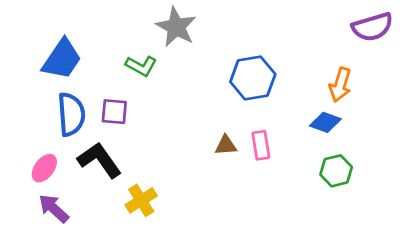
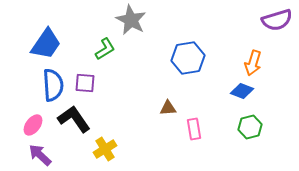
green L-shape: (141, 66) -> (105, 49), turned -60
pink rectangle: (261, 145) -> (194, 129), moved

